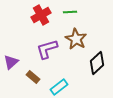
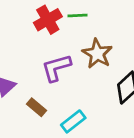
green line: (70, 12) -> (77, 15), moved

